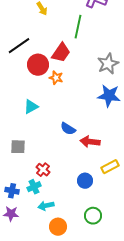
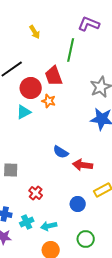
red trapezoid: (61, 53) -> (54, 76), turned 125
cyan triangle: (31, 107) -> (24, 112), moved
cyan cross: (34, 187) -> (27, 222), moved
cyan arrow: (46, 206) -> (49, 226), moved

